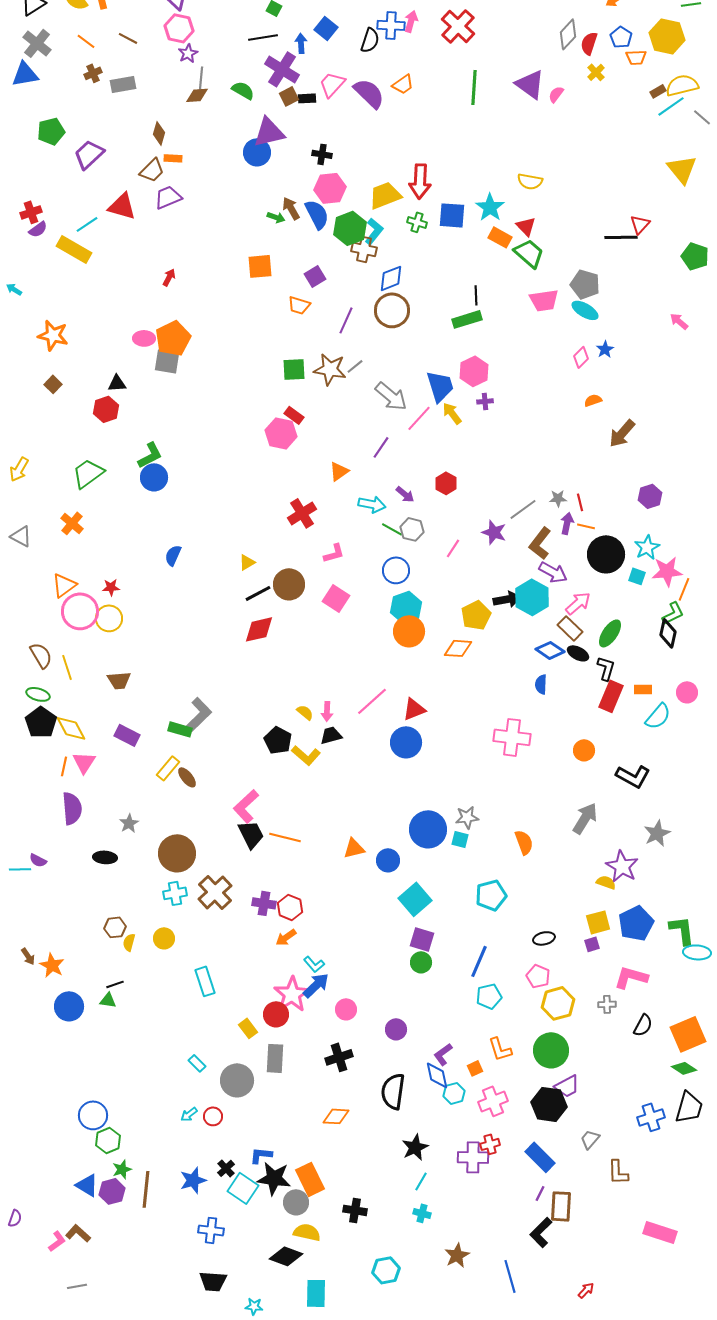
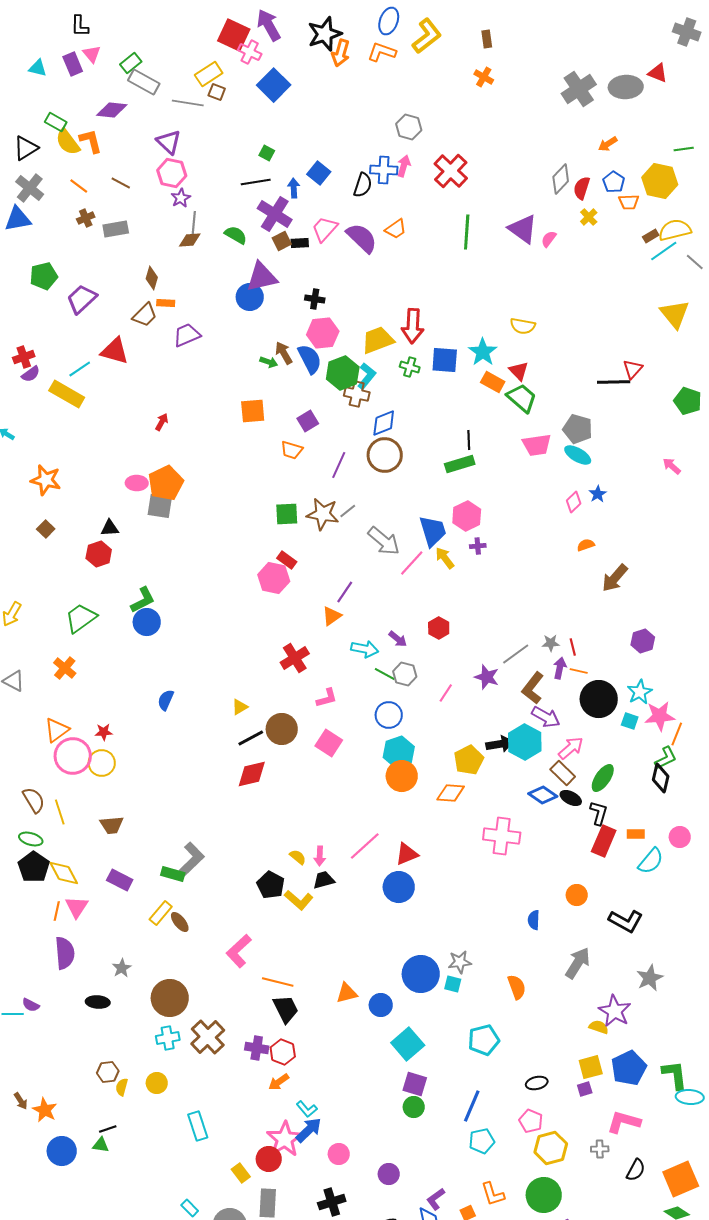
purple trapezoid: (168, 197) -> (187, 335), moved
purple line: (381, 447) -> (345, 592), moved
blue semicircle: (541, 684) -> (534, 920), moved
pink cross: (512, 737) -> (502, 836), moved
black trapezoid: (251, 834) -> (286, 1009), moved

